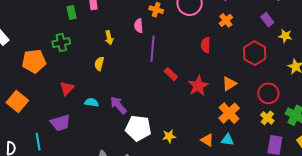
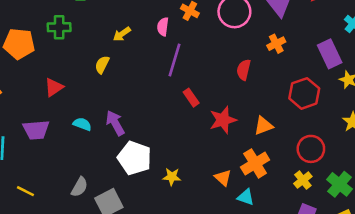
purple rectangle: (267, 20) -> (330, 54), size x1.5
yellow arrow: (109, 38) -> (122, 34), turned 56
cyan semicircle: (91, 102) -> (82, 124), moved
orange triangle: (207, 140) -> (223, 178), moved

